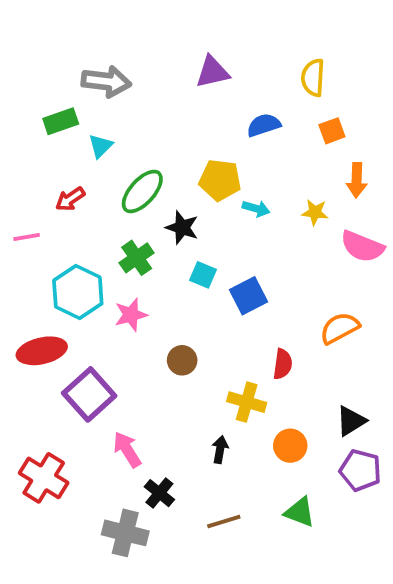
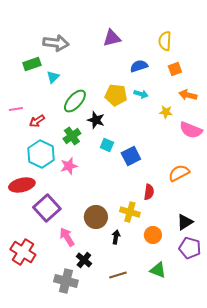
orange arrow: (357, 180) -> (188, 95), turned 102
red arrow: (70, 199) -> (37, 121), moved
cyan arrow: (256, 209) -> (141, 94), moved
pink line: (27, 237) -> (16, 109), moved
brown circle: (182, 360) -> (96, 217), moved, size x1.5

